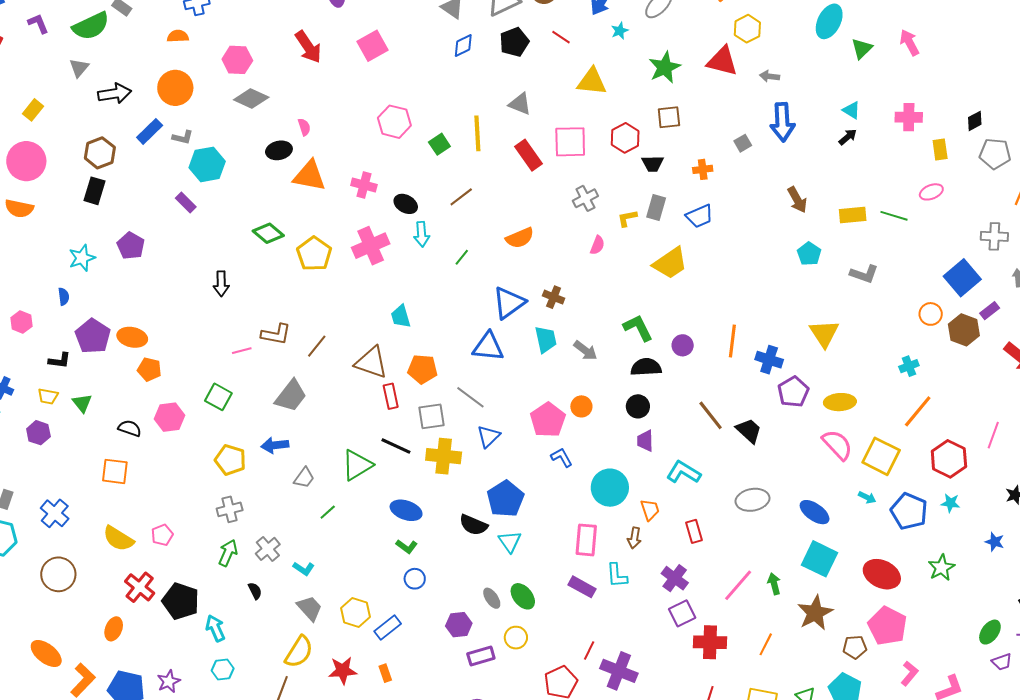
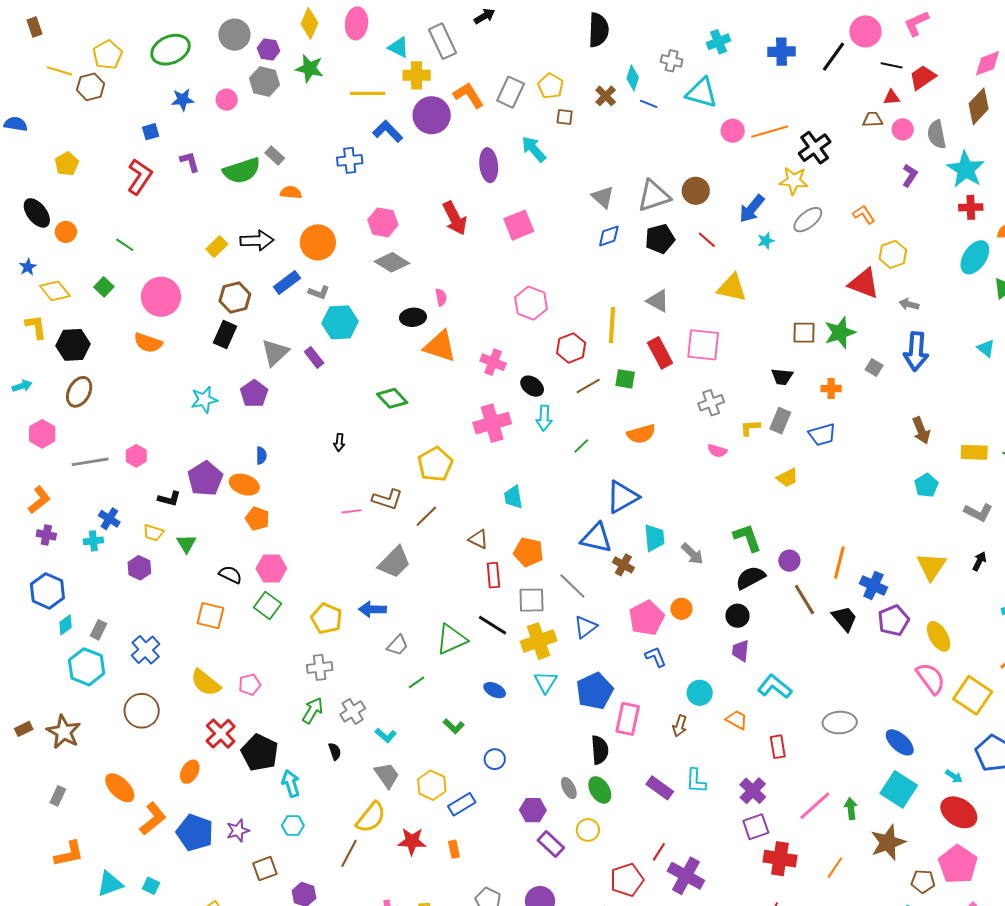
orange semicircle: (178, 36) -> (291, 192), moved
green star: (665, 67) -> (840, 333), moved
gray triangle: (79, 68) -> (275, 353), moved, size x1.4
yellow rectangle: (33, 110) -> (217, 247), moved
black arrow: (848, 137) -> (979, 561), moved, turned -30
red hexagon: (625, 138) -> (571, 348), moved
gray square: (743, 143) -> (874, 367), turned -36
green square: (439, 144) -> (625, 379), moved, turned 35
pink semicircle: (597, 245) -> (717, 451), turned 78
yellow pentagon: (314, 254) -> (435, 464), moved
yellow trapezoid: (670, 263) -> (787, 478), size x0.6
black arrow: (221, 284) -> (339, 442), size x0.7
blue semicircle: (64, 297) -> (261, 456), moved
brown cross: (554, 297) -> (623, 565), moved
brown triangle: (371, 362) -> (478, 539), size x0.6
black semicircle: (646, 367) -> (750, 578), turned -32
green square: (218, 397) -> (267, 606), moved
yellow ellipse: (840, 402) -> (939, 636), turned 56
brown line: (711, 415) -> (804, 600), moved
black trapezoid: (749, 431) -> (844, 619), moved
yellow cross: (444, 456) -> (539, 641), turned -32
cyan circle: (610, 488) -> (700, 693), size x0.7
cyan arrow: (867, 497) -> (954, 776), moved
blue ellipse: (406, 510) -> (495, 690), size x0.7
orange trapezoid: (650, 510) -> (737, 720), turned -50
black semicircle: (473, 525) -> (600, 750), moved, turned -124
brown arrow: (634, 538) -> (680, 726), moved
pink rectangle: (586, 540) -> (628, 719), moved
cyan triangle: (510, 542) -> (546, 682), moved
green L-shape: (407, 546) -> (454, 726), moved
purple rectangle: (481, 656) -> (551, 844), turned 52

